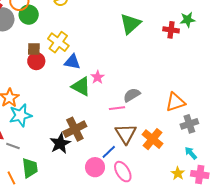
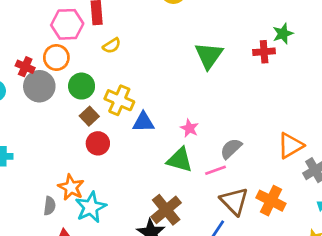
green circle: (29, 15) -> (82, 86), moved
brown square: (34, 49) -> (89, 116), turned -32
red circle: (36, 61) -> (98, 143), moved
pink star: (98, 77) -> (189, 128), moved
green triangle: (81, 86) -> (180, 160), moved

